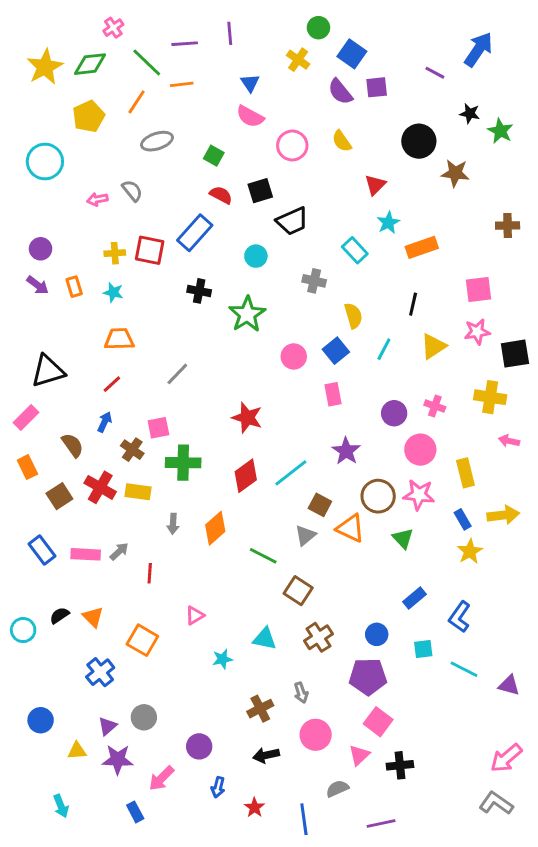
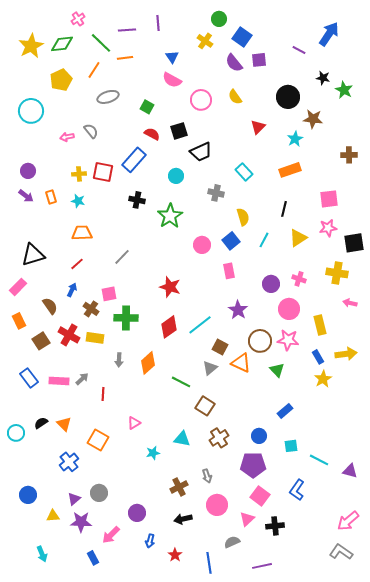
cyan star: (388, 223) -> (295, 139), moved
blue L-shape: (460, 617) -> (297, 490), moved

